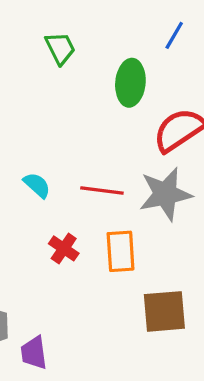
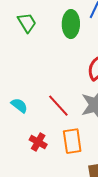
green ellipse: (130, 83) -> (71, 24), moved
red line: (102, 190) -> (58, 106), turned 45

